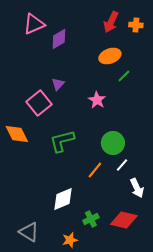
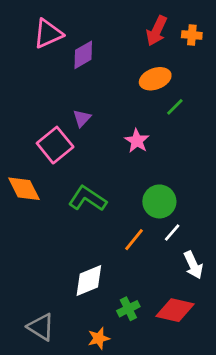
green L-shape: (62, 141) -> (87, 199), turned 48

